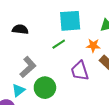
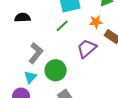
purple trapezoid: (80, 71) -> (87, 49), turned 75

